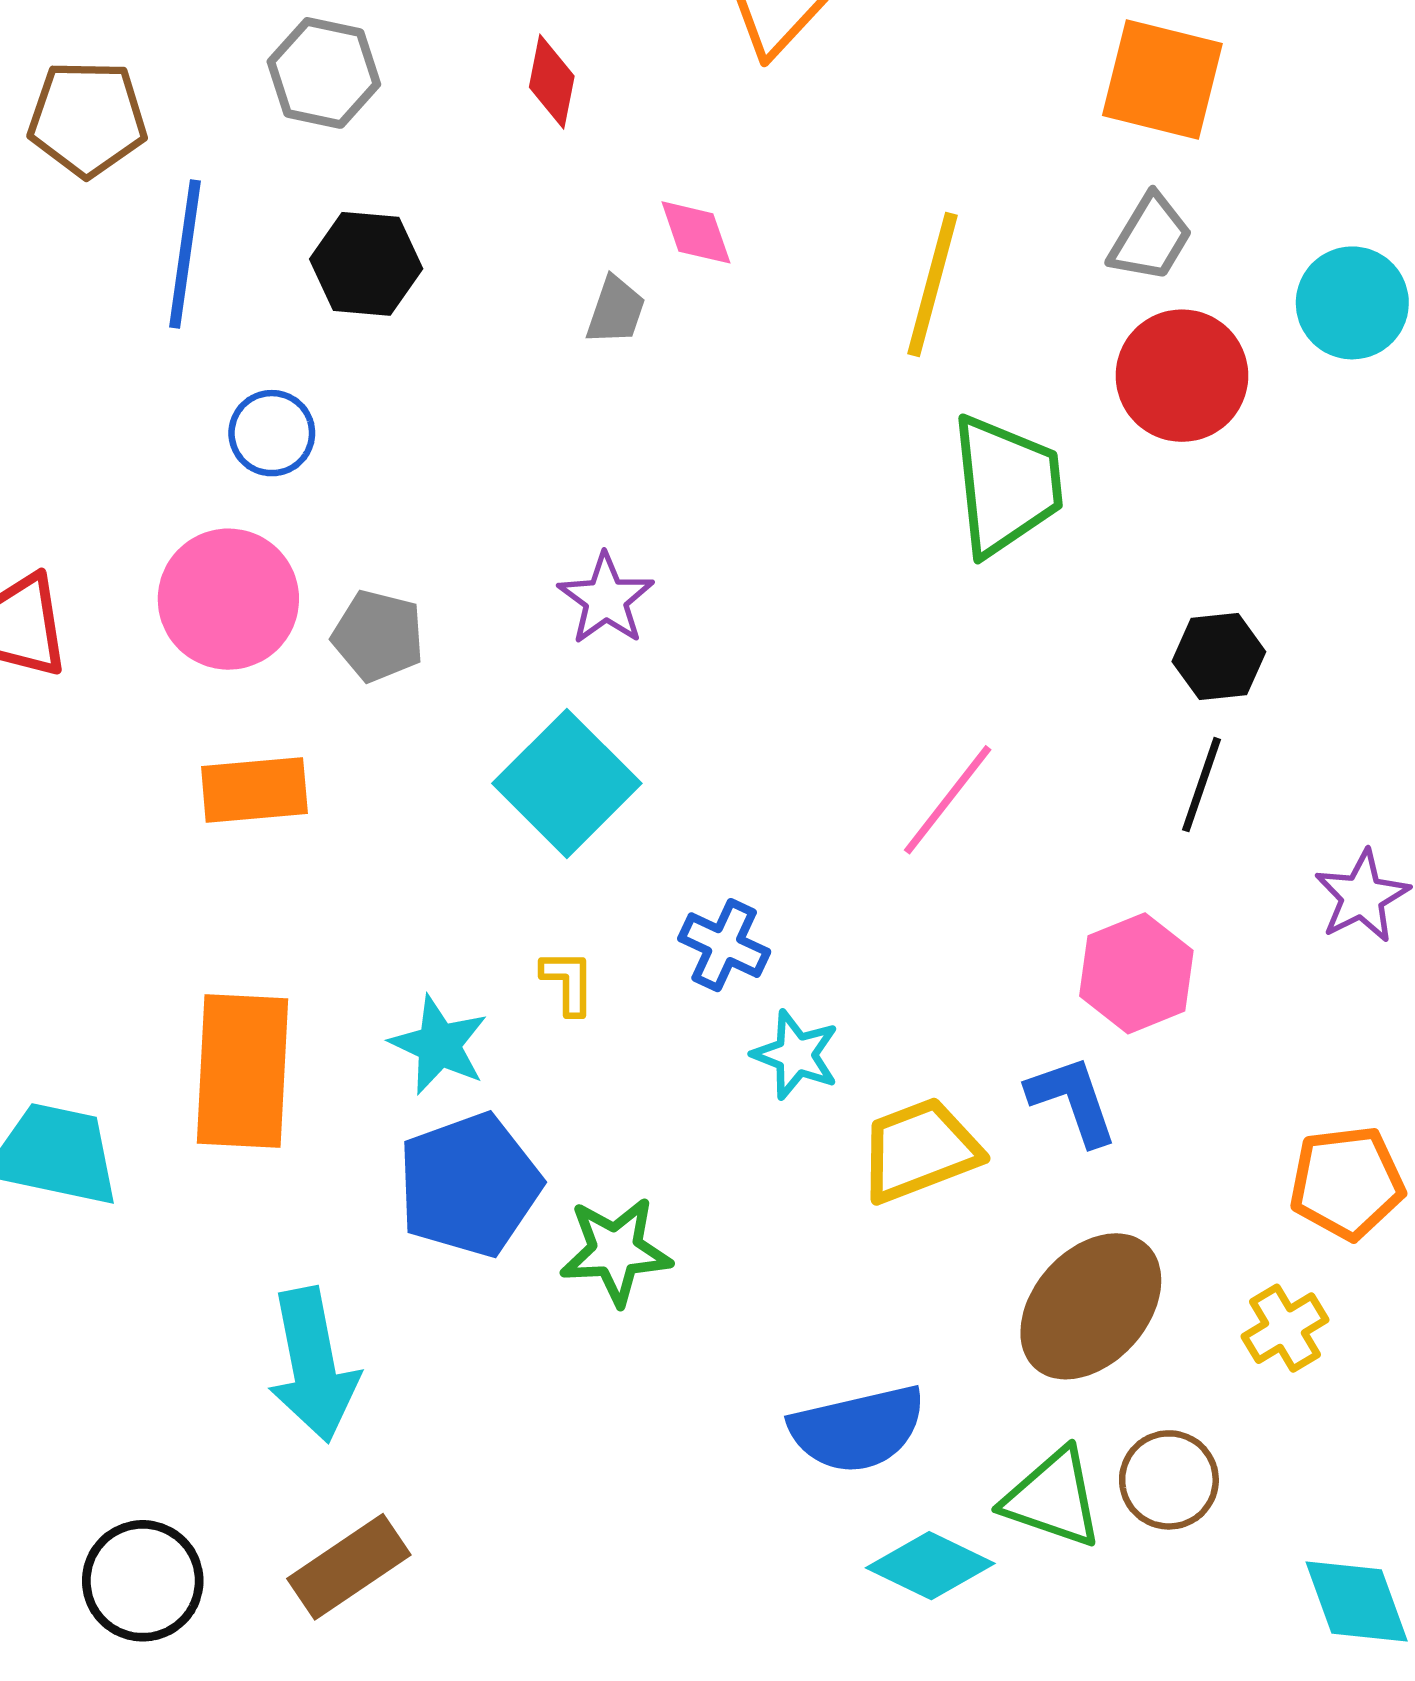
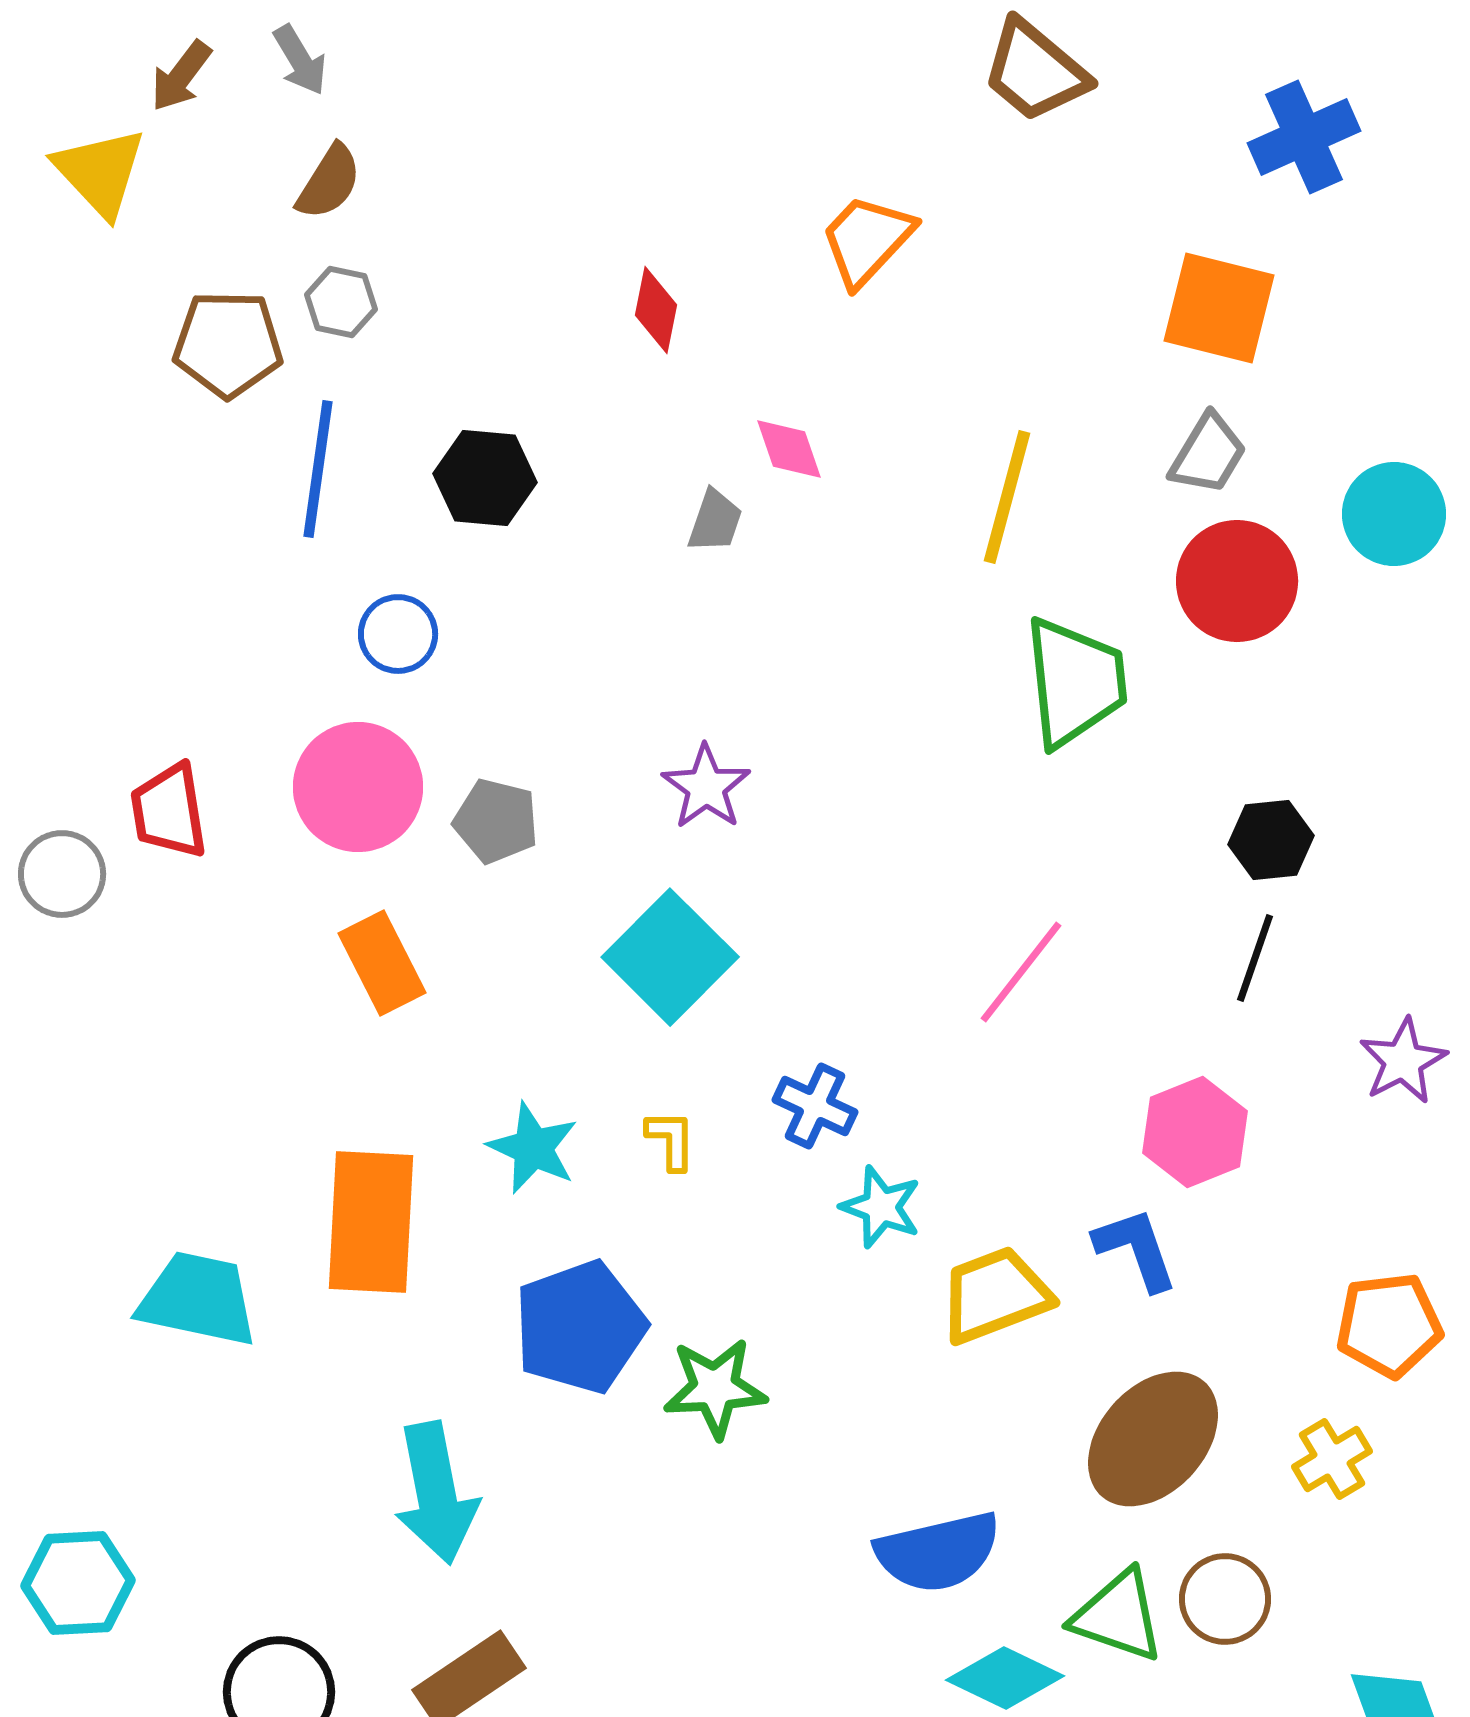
gray hexagon: (324, 73) -> (341, 302), moved, size x0.7
orange rectangle: (254, 790) -> (382, 963), turned 68
cyan star: (439, 1045) -> (533, 1148), moved

